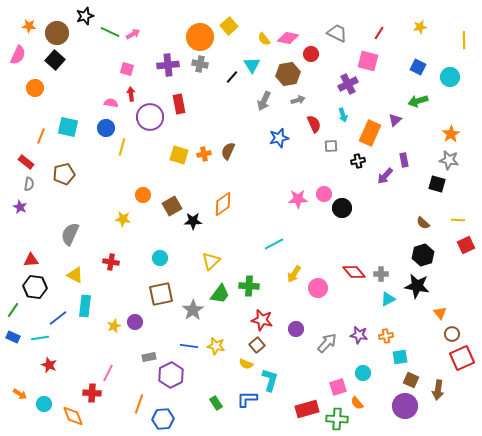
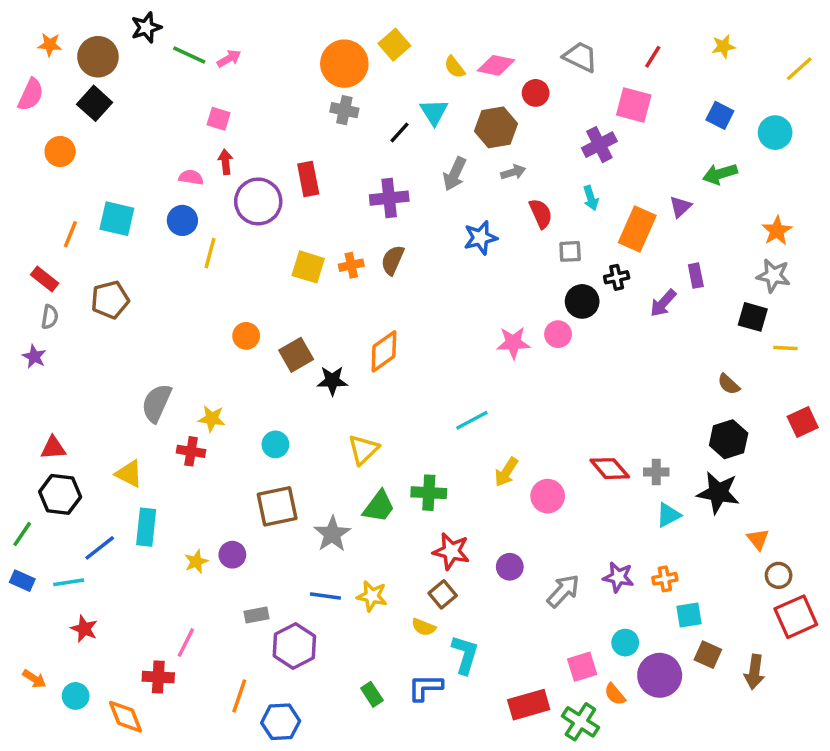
yellow line: (464, 40) -> (799, 69), turned 48
purple cross: (168, 65) -> (389, 198), moved
black circle: (342, 208) -> (582, 301), moved
yellow star: (123, 219) -> (212, 419), moved
yellow line: (458, 220) -> (785, 348), moved
gray semicircle: (70, 234) -> (157, 403), moved
purple circle: (405, 406) -> (660, 675), moved
green cross: (337, 419) -> (580, 722), turned 30

